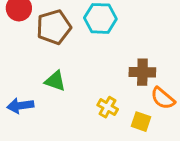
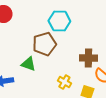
brown pentagon: (54, 27) -> (44, 44), moved

